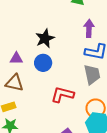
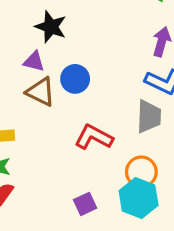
black star: (45, 38) -> (51, 27), moved, turned 30
brown triangle: (14, 83) -> (41, 92), moved

